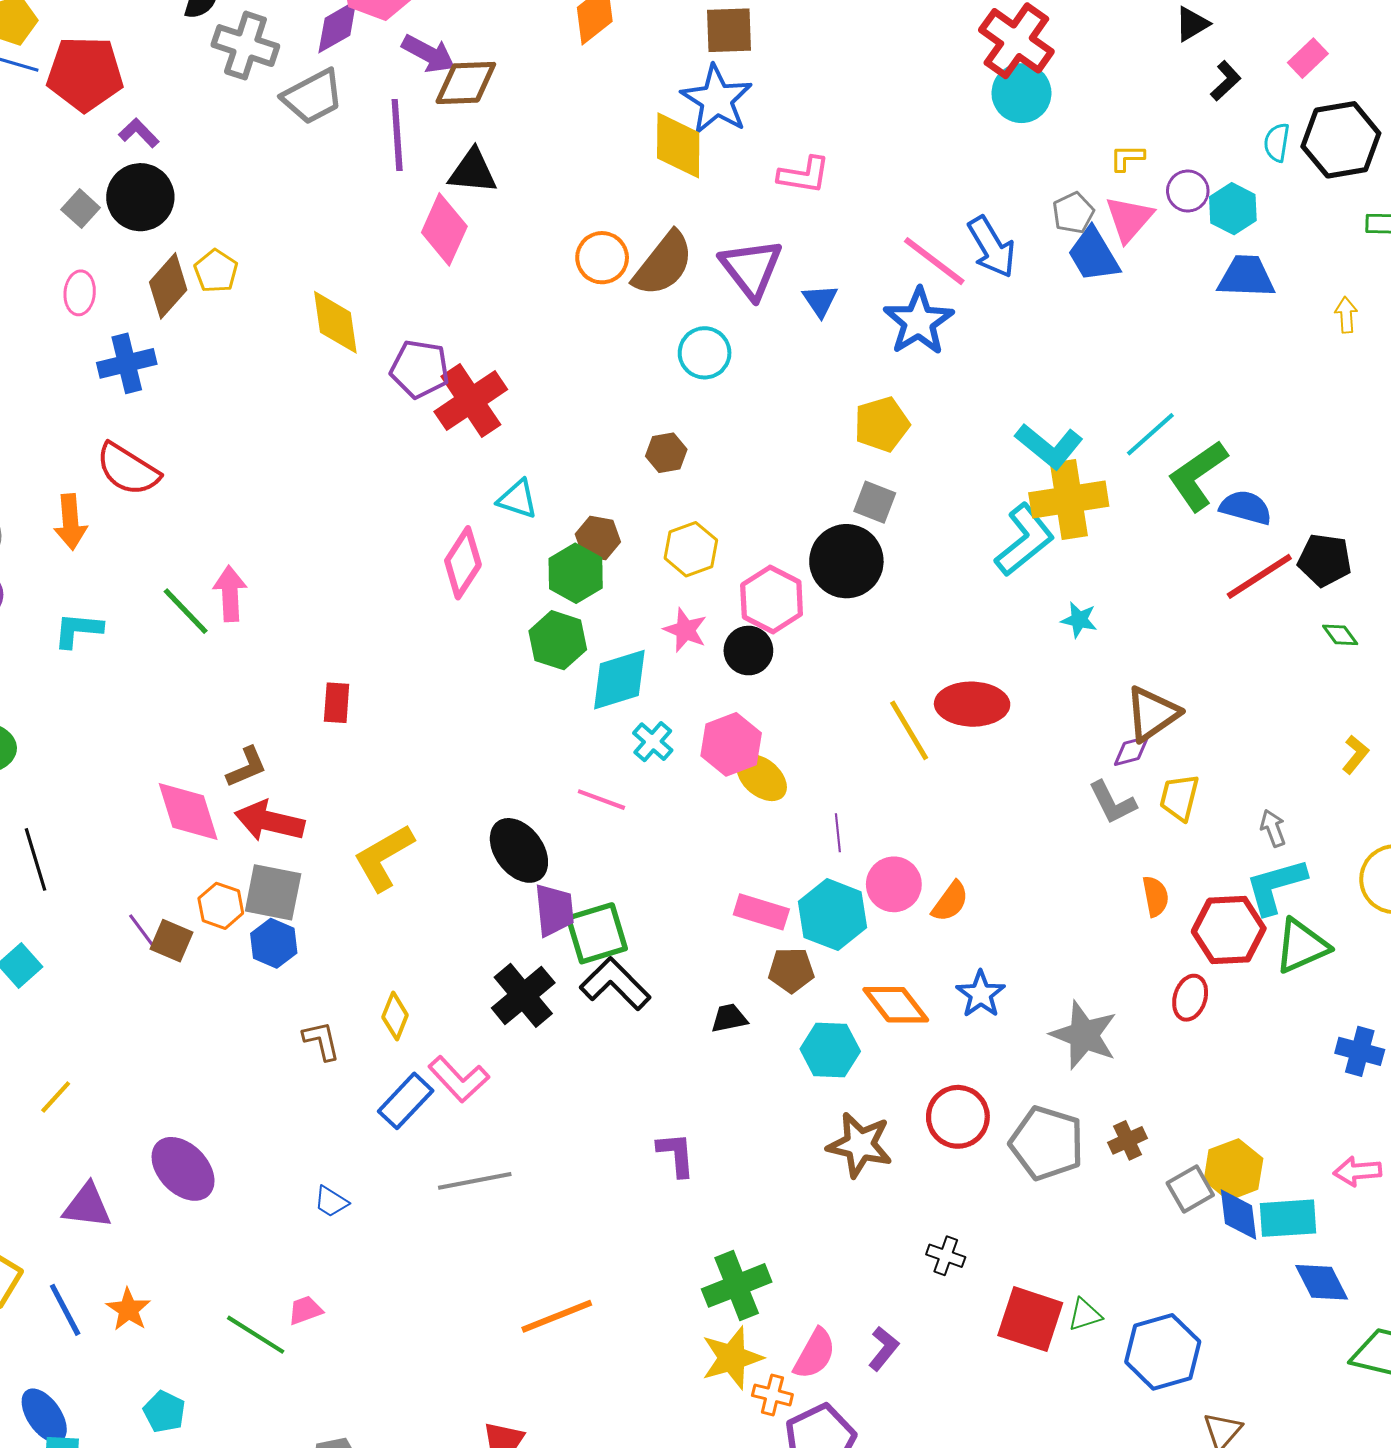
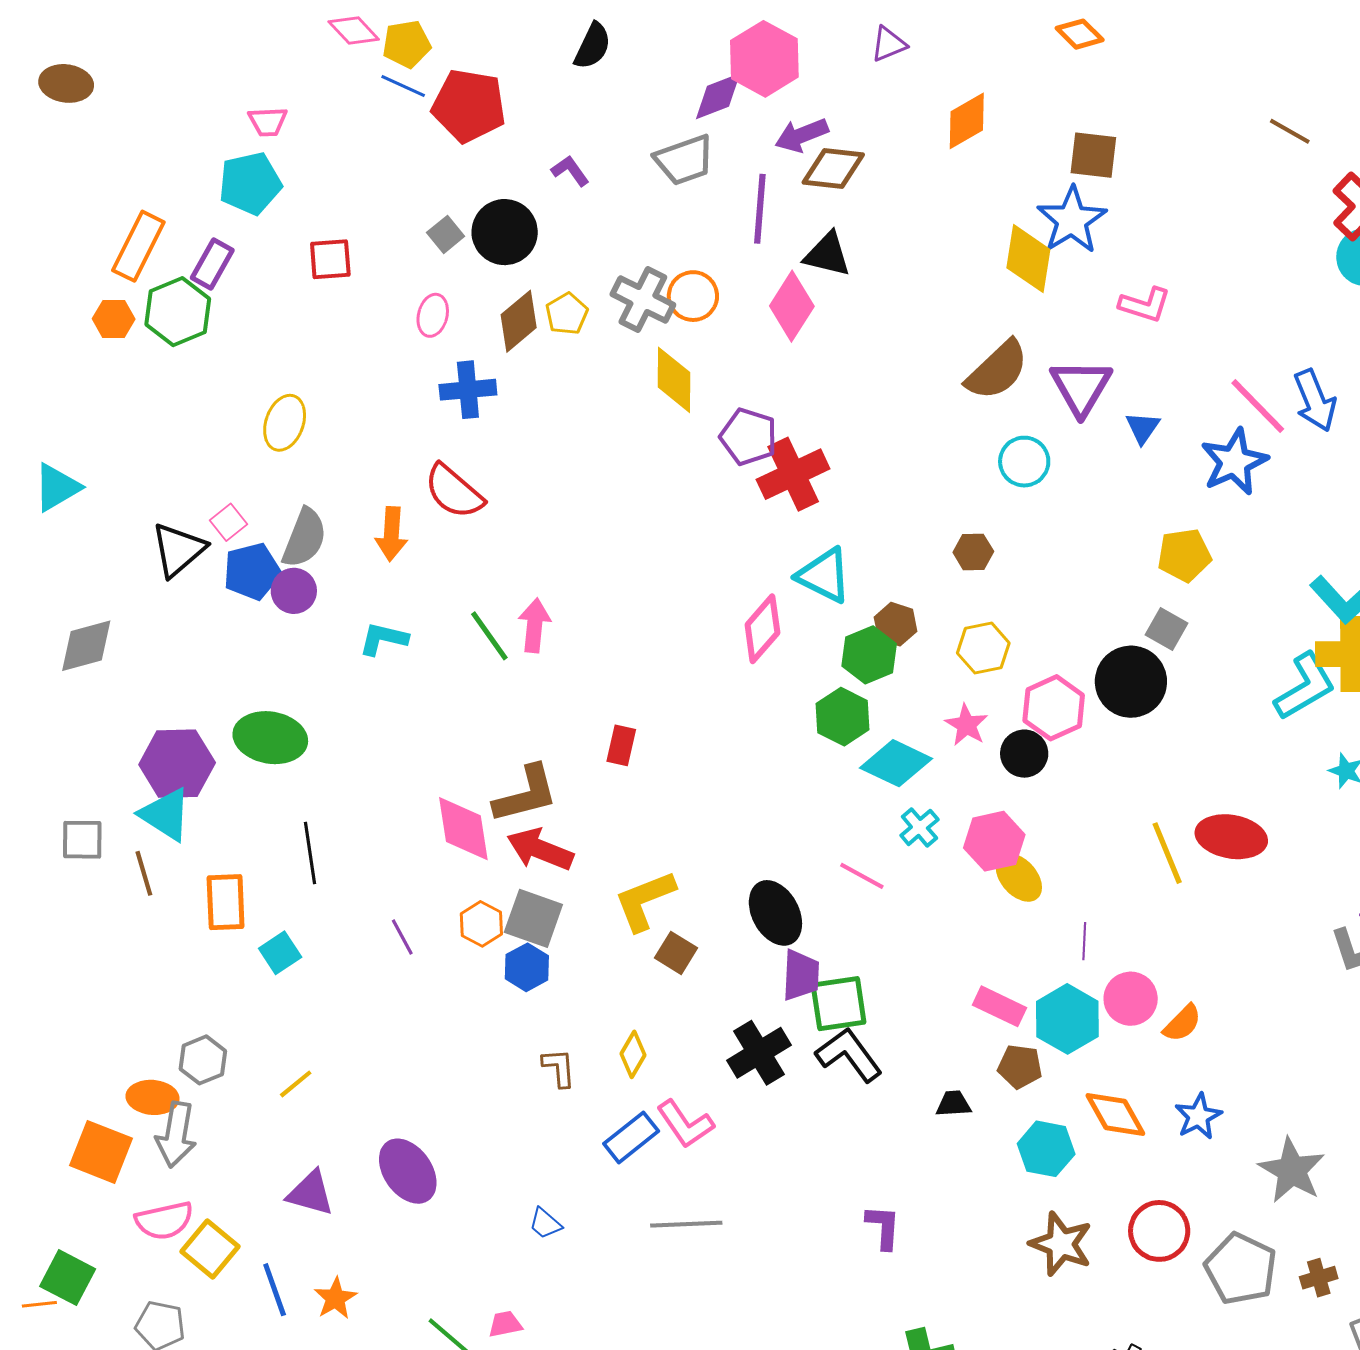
gray cross: (245, 46) -> (643, 300), moved
purple arrow: (429, 54) -> (802, 135), turned 122
purple L-shape: (139, 133) -> (570, 171), moved
orange circle: (602, 258) -> (693, 296), moved
cyan triangle: (518, 499) -> (824, 575), size x1.4
cyan diamond: (619, 680) -> (896, 763), turned 34
brown L-shape: (247, 767) -> (526, 794), size x1.6
brown square: (172, 941) -> (676, 953), moved

